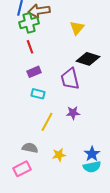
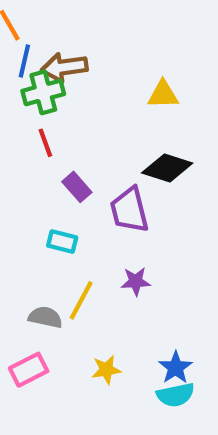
yellow triangle: (77, 28) -> (163, 95), moved, turned 49
purple rectangle: (34, 72) -> (77, 187), moved, turned 72
gray semicircle: (30, 148) -> (45, 317), moved
pink rectangle: (22, 169) -> (29, 370), moved

